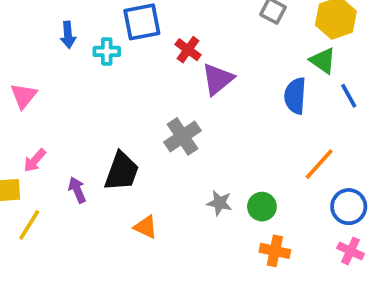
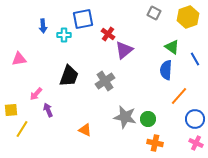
green triangle: (323, 61) -> (172, 47), moved
pink triangle: (24, 96) -> (19, 59), turned 42
blue semicircle: (295, 96) -> (166, 70), moved
pink arrow: (35, 160) -> (36, 94), moved
black trapezoid: (122, 171) -> (69, 76), moved
gray star: (219, 203) -> (125, 117), size x1.6

